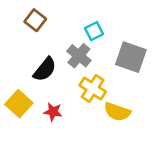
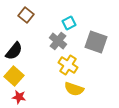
black semicircle: (45, 69) -> (14, 51), moved
red star: (53, 112) -> (19, 97), moved
yellow semicircle: (117, 112) -> (74, 89), moved

